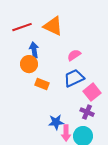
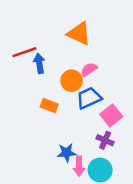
orange triangle: (53, 26) -> (79, 34), moved
red line: (22, 27) -> (24, 52), moved
orange circle: (29, 64) -> (72, 81), moved

